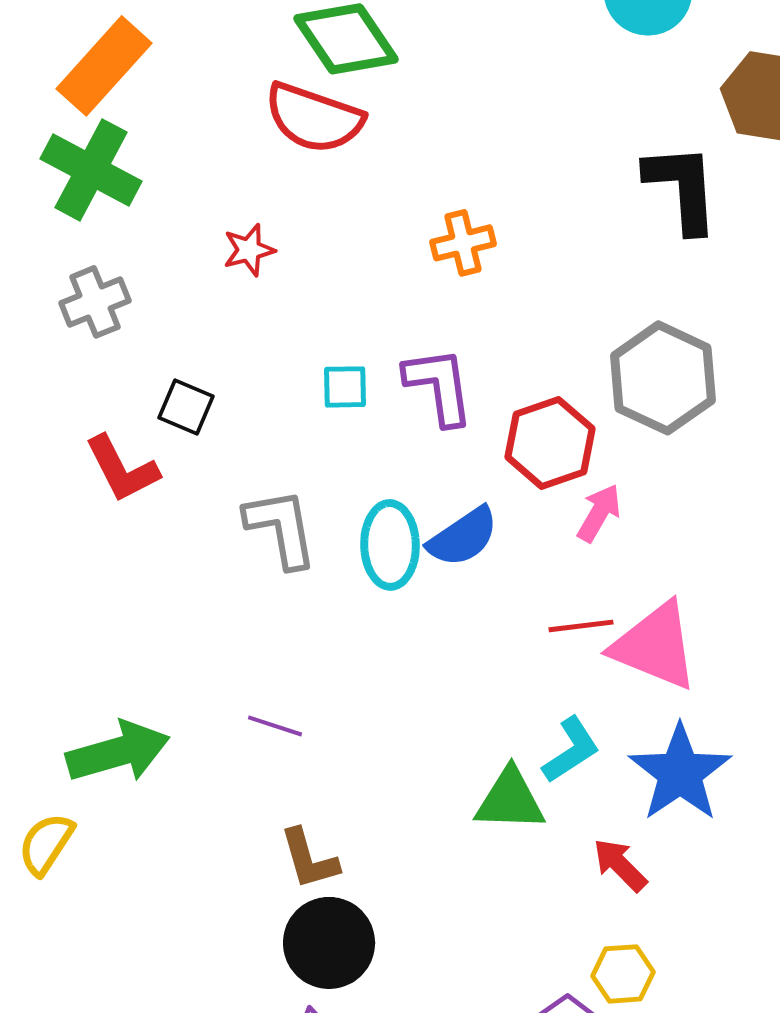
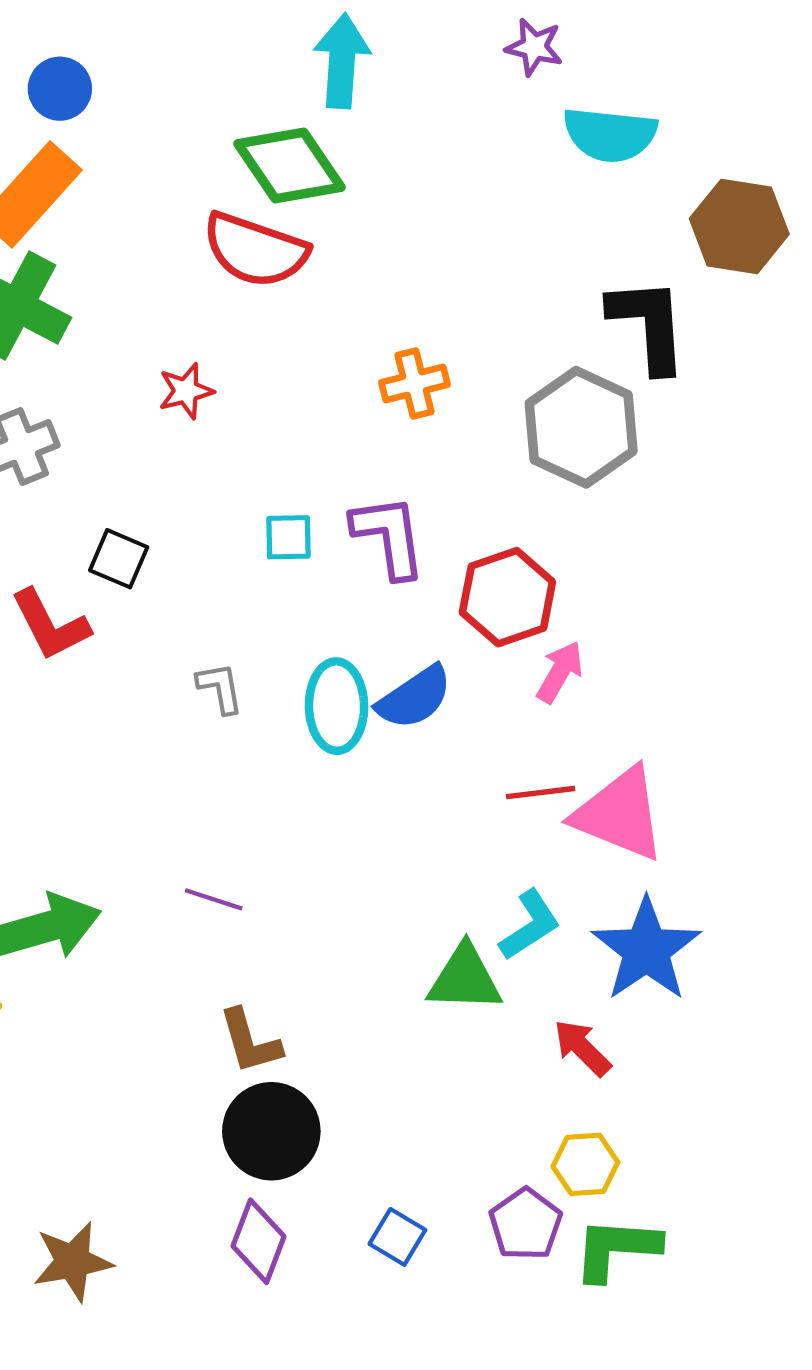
gray hexagon: (663, 378) -> (581, 427), moved
gray L-shape: (281, 528) -> (220, 688), size x0.6

